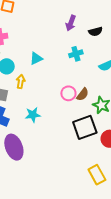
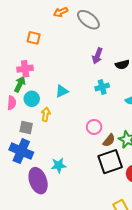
brown semicircle: (83, 94) -> (109, 140), moved
cyan star: (33, 115) -> (59, 165), moved

